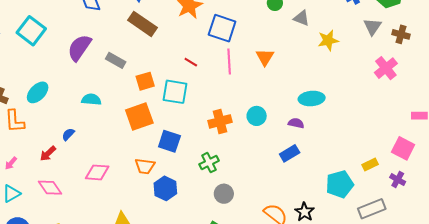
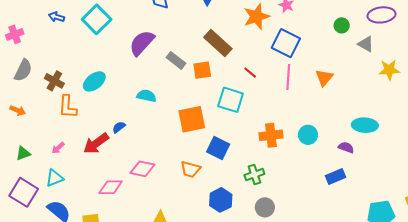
brown rectangle: (143, 24) -> (218, 43), moved
orange square: (145, 81) -> (202, 70), moved
red arrow: (48, 154) -> (96, 143), size x1.5
pink diamond: (50, 188) -> (111, 187), moved, turned -65
blue hexagon: (165, 188) -> (221, 200), moved

